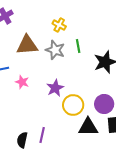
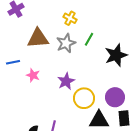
green line: (78, 46) -> (89, 39), turned 40
gray star: (55, 50) -> (66, 43), turned 30

